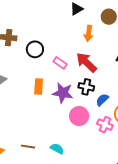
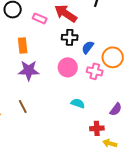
purple star: (63, 93) -> (29, 70), moved
brown line: (28, 147) -> (23, 107), turned 64
cyan semicircle: (57, 149) -> (78, 103), moved

